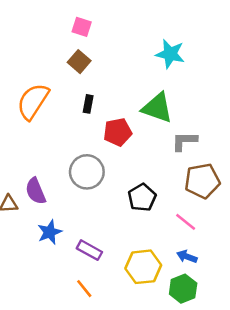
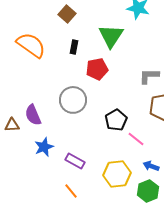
orange semicircle: (33, 101) -> (31, 45), turned 92
green triangle: (157, 108) -> (111, 36), moved, turned 44
pink line: (186, 222) -> (136, 139), moved

